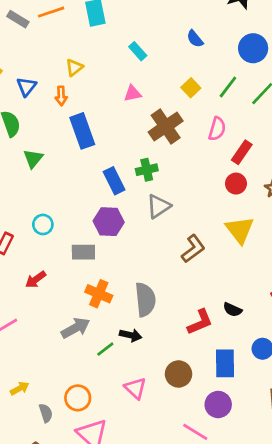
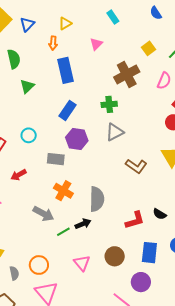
blue triangle: (26, 87) -> (27, 24), moved
pink triangle: (132, 93) -> (96, 44), moved, turned -40
blue rectangle: (114, 181) -> (67, 110), moved, turned 54
brown L-shape: (193, 249) -> (136, 166), turned 65
gray arrow: (76, 328) -> (43, 214), turned 50
black arrow: (131, 335) -> (83, 224), turned -42

